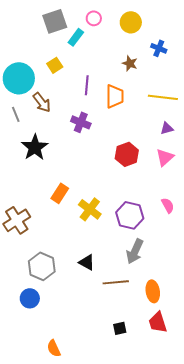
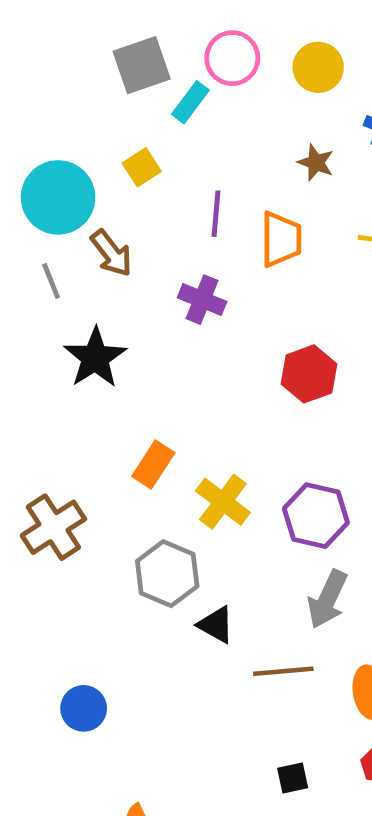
pink circle: (94, 18) -> (232, 58), size x1.5
gray hexagon: (42, 266) -> (167, 574), moved

